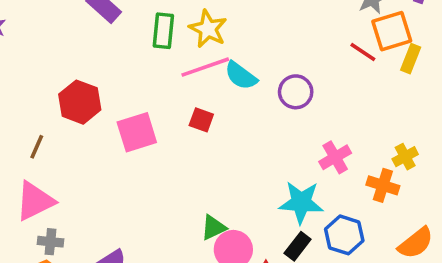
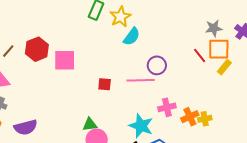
pink line: (205, 67) -> (141, 80), moved
cyan semicircle: (241, 76) -> (132, 37), moved, turned -108
red hexagon: (80, 102) -> (37, 49), moved
red square: (201, 120) -> (105, 84), moved, turned -32
orange cross: (383, 185) -> (190, 117), moved, turned 30

